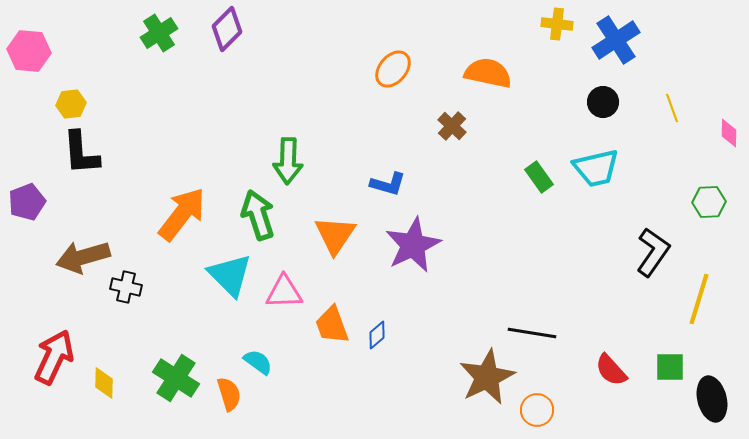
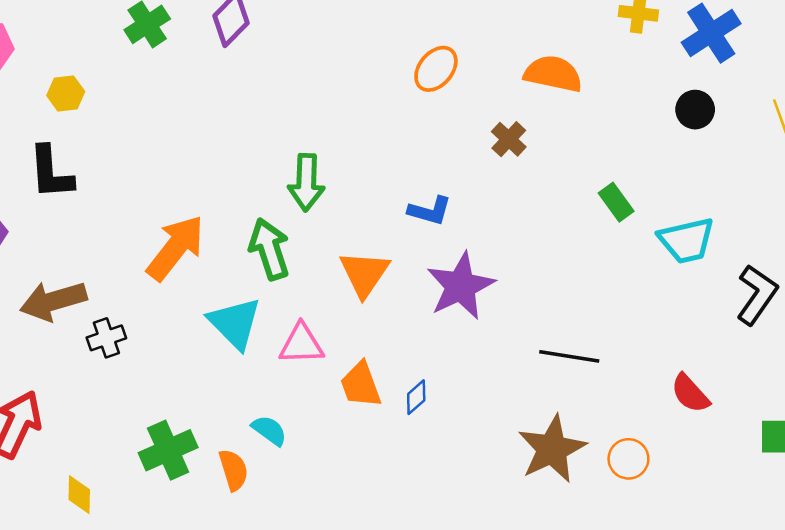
yellow hexagon: (71, 104) -> (66, 94), moved
cyan trapezoid: (596, 168) -> (686, 240), moved
black cross: (126, 287) -> (106, 338), turned -32
black line: (532, 333) -> (569, 356), moved
red semicircle: (611, 370) -> (690, 393), moved
green cross: (176, 378) -> (168, 450), turned 33
yellow diamond: (104, 383) -> (79, 495), moved
orange circle: (537, 410) -> (628, 459), moved

